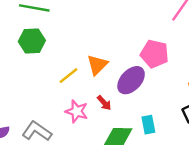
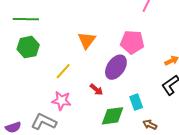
orange triangle: (97, 65) -> (87, 40), moved
pink star: (77, 111) -> (61, 101), moved

